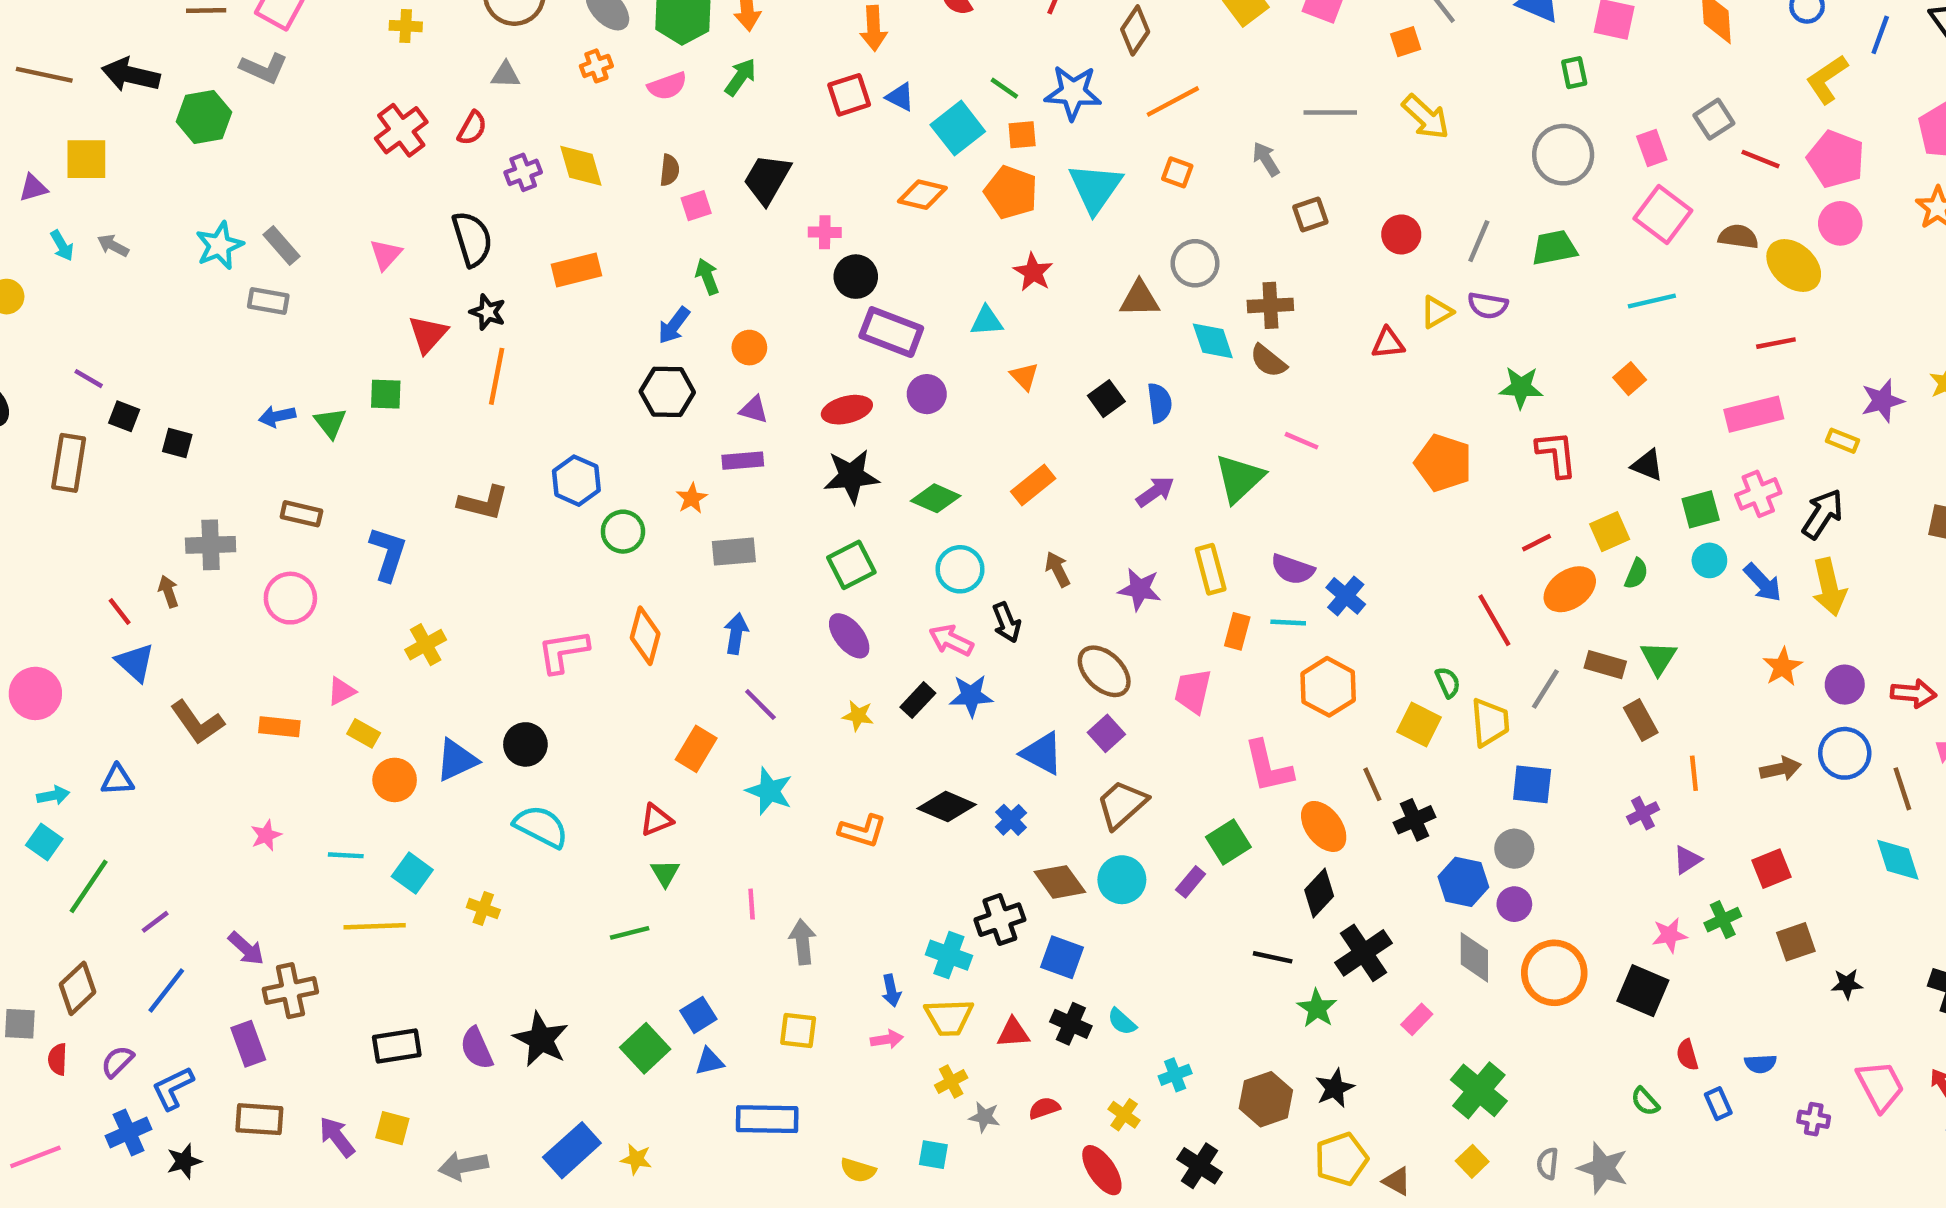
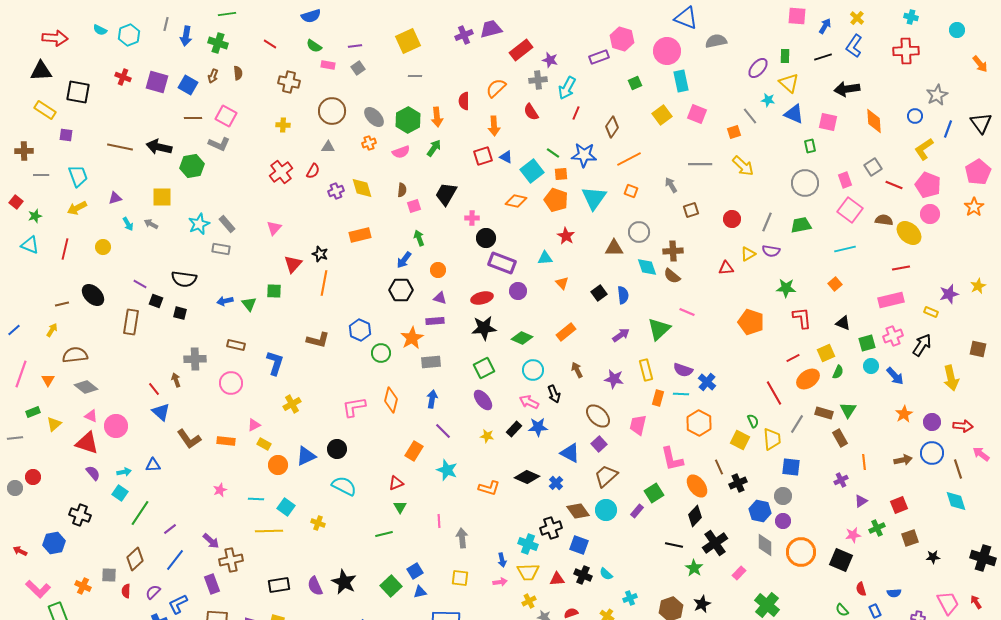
yellow square: (86, 159) -> (162, 197), moved
black semicircle: (472, 239) -> (184, 279), moved, turned 115
orange star: (692, 498) -> (412, 338), size x1.6
yellow arrow: (1829, 587) -> (951, 378), moved

